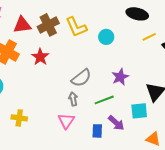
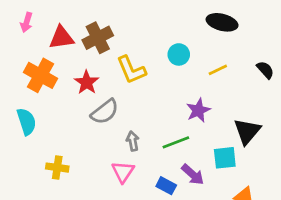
yellow L-shape: (76, 27) -> (131, 70), moved
yellow line: (149, 37) -> (218, 70), moved
gray semicircle: (81, 78) -> (105, 112), moved
blue rectangle: (97, 131) -> (166, 186), turned -64

